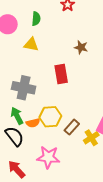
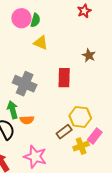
green semicircle: (36, 19) -> (35, 20), moved
yellow hexagon: (50, 117) -> (80, 117), moved

